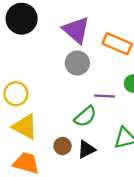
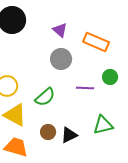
purple triangle: (76, 30) -> (60, 30), size x0.6
green semicircle: (85, 116) -> (45, 97), moved

